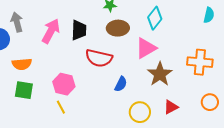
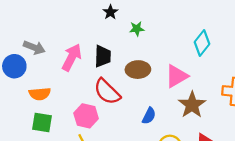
cyan diamond: (155, 18) -> (202, 43), moved
gray arrow: (17, 22) -> (34, 47), turned 126
brown ellipse: (118, 28) -> (138, 70), moved
red semicircle: (99, 58) -> (107, 92), moved, turned 32

